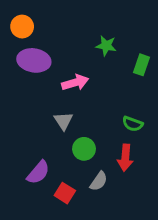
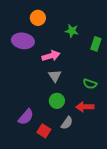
orange circle: (22, 27) -> (38, 18), moved
gray triangle: (63, 121) -> (55, 76), moved
red arrow: (125, 158) -> (85, 107), turned 84

